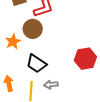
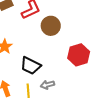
brown circle: (33, 29) -> (51, 26), moved

